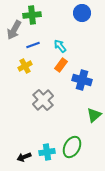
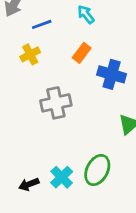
cyan arrow: (60, 46) -> (86, 14), moved
gray cross: (43, 100) -> (56, 103), turned 30
cyan cross: (47, 152) -> (62, 177), turned -35

